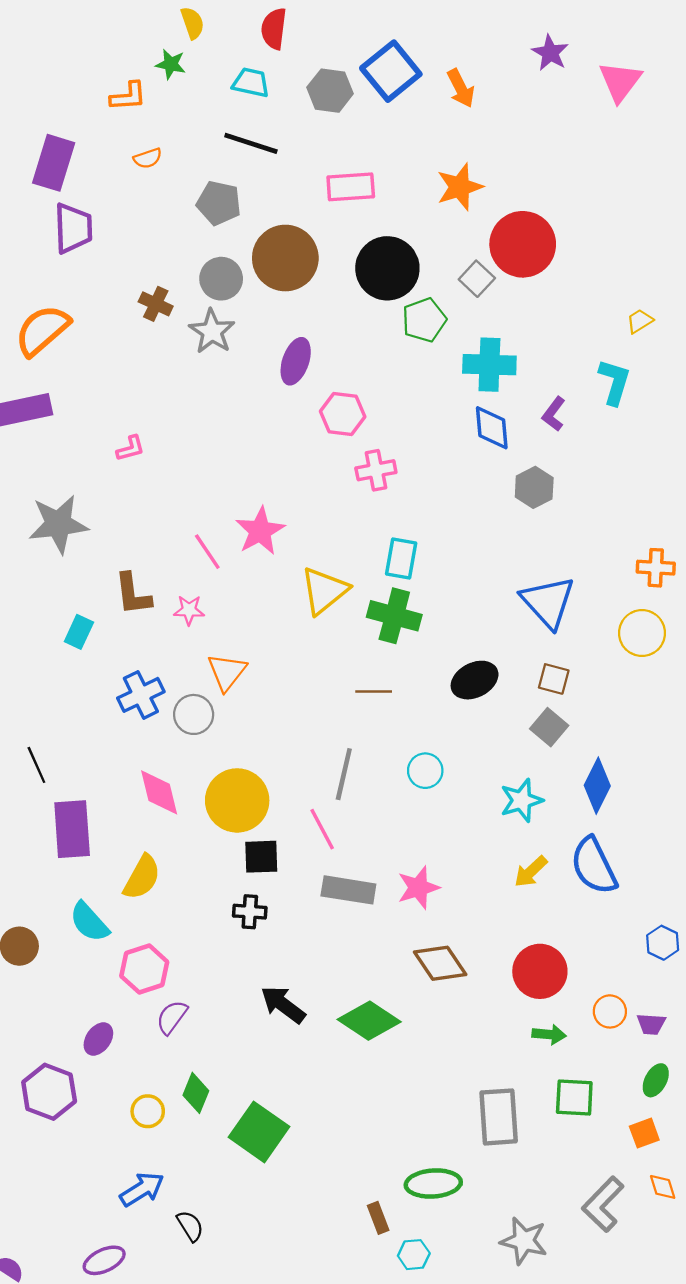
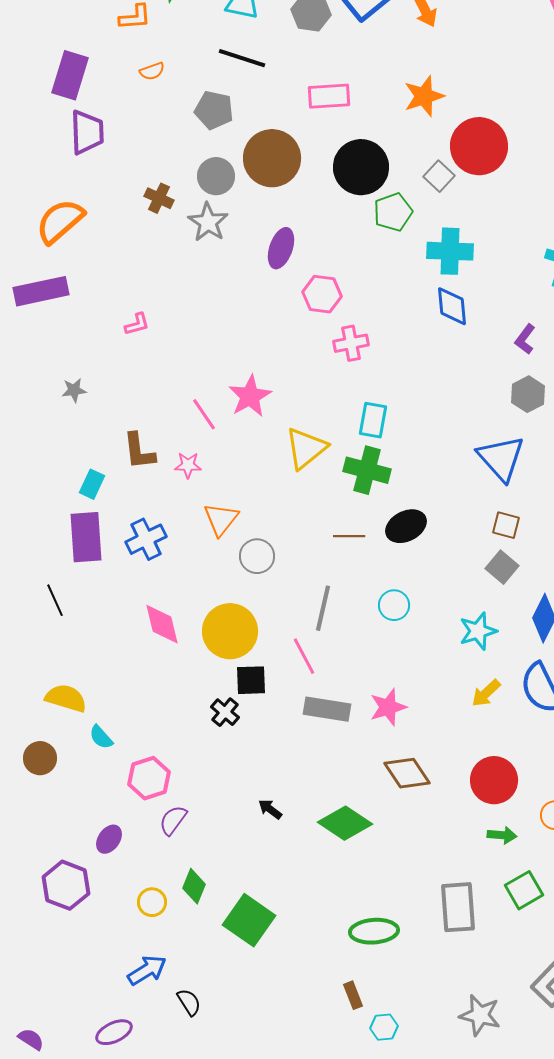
purple L-shape: (554, 414) -> (525, 339), moved
gray hexagon: (534, 487) -> (528, 394), moved
gray star: (58, 524) -> (74, 390), size x0.5
black ellipse: (475, 680) -> (406, 526), moved
gray circle: (194, 714) -> (257, 556), moved
purple rectangle: (72, 829) -> (86, 537), moved
yellow semicircle: (142, 877) -> (66, 698), moved, turned -102
black cross: (250, 912) -> (225, 712), moved, turned 36
cyan semicircle: (89, 922) -> (101, 737), size x0.7
black arrow: (283, 1005) -> (270, 809), size x0.6
green square: (574, 1097) -> (524, 890), turned -33
green ellipse: (433, 1183) -> (374, 931), moved

